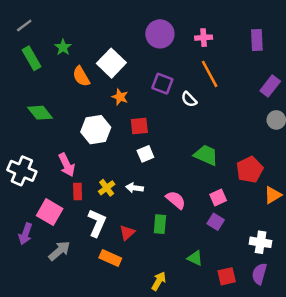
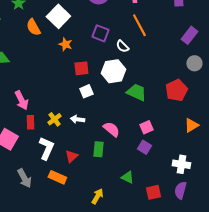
white hexagon: (96, 130) -> (113, 71), moved
red pentagon: (250, 170) -> (176, 90), moved
gray arrow: (59, 251) -> (24, 178), moved, turned 102

